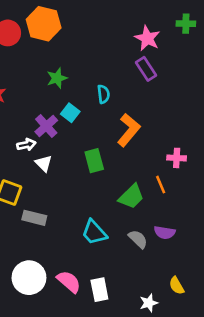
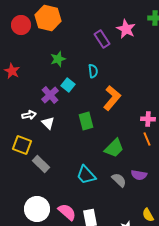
purple rectangle: (146, 69) -> (102, 39), moved
white arrow: (26, 145) -> (29, 115), moved
orange line: (161, 185) -> (147, 139), moved
gray rectangle: (34, 218) -> (41, 164), turned 30

